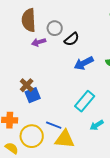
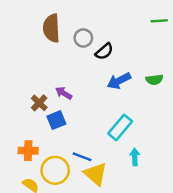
purple arrow: (39, 42) -> (64, 93), moved, turned 48
brown cross: (27, 85) -> (39, 103), moved
cyan arrow: (97, 125) -> (135, 157), turned 120
yellow triangle: (65, 139) -> (96, 174), turned 35

